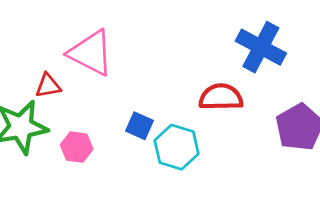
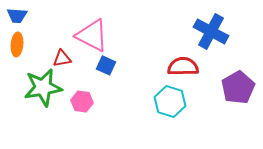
blue square: (139, 126) -> (106, 65), moved
cyan hexagon: (177, 147) -> (170, 101), moved

